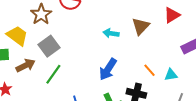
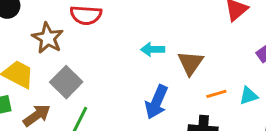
brown triangle: (141, 26) -> (190, 63), moved
orange line: (149, 70) -> (216, 94), turned -56

